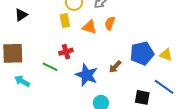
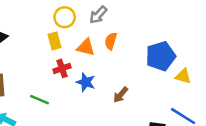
red cross: (66, 52) -> (62, 68), moved
blue pentagon: (142, 53) -> (161, 56), moved
blue star: (87, 75) -> (86, 82), moved, size x0.7

